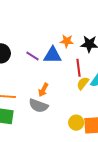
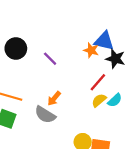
blue triangle: (53, 55) -> (104, 41), moved
red line: (79, 68) -> (98, 82), turned 36

